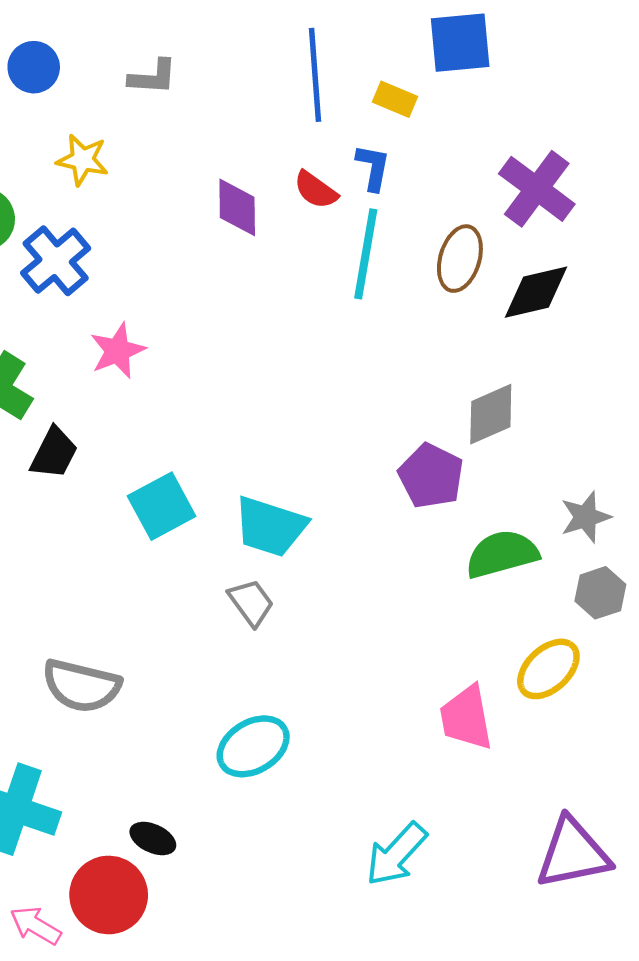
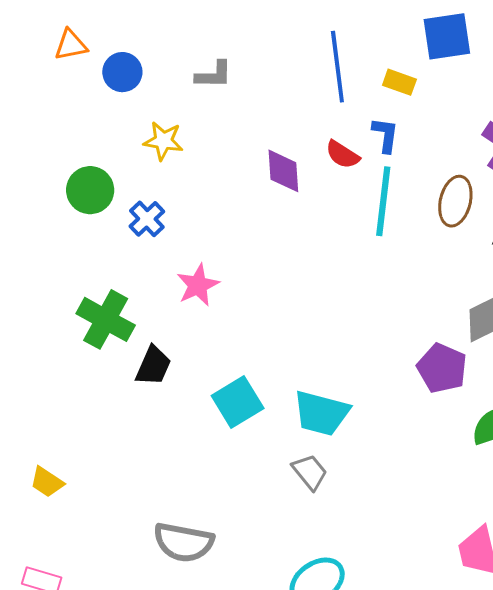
blue cross: (56, 261) -> (147, 219), size x0.7

